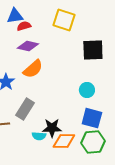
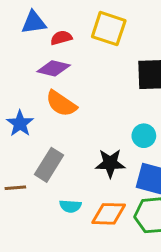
red semicircle: (24, 26) -> (61, 38), moved
orange semicircle: (33, 69) -> (61, 104), turned 75
black star: (52, 128) -> (110, 163), moved

